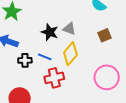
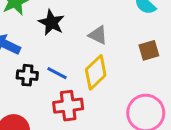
black star: (50, 32) -> (51, 23), moved

